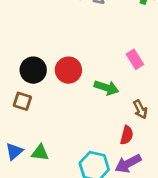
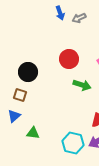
red circle: (68, 70) -> (69, 59), moved
blue triangle: (14, 151) -> (14, 116), moved

